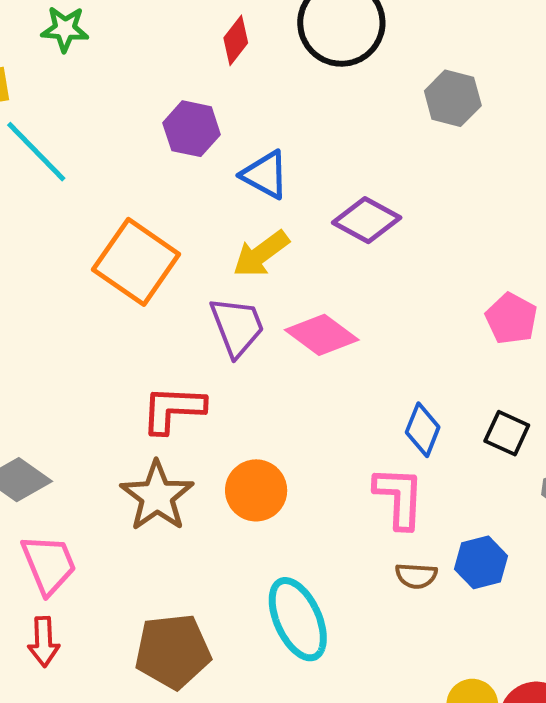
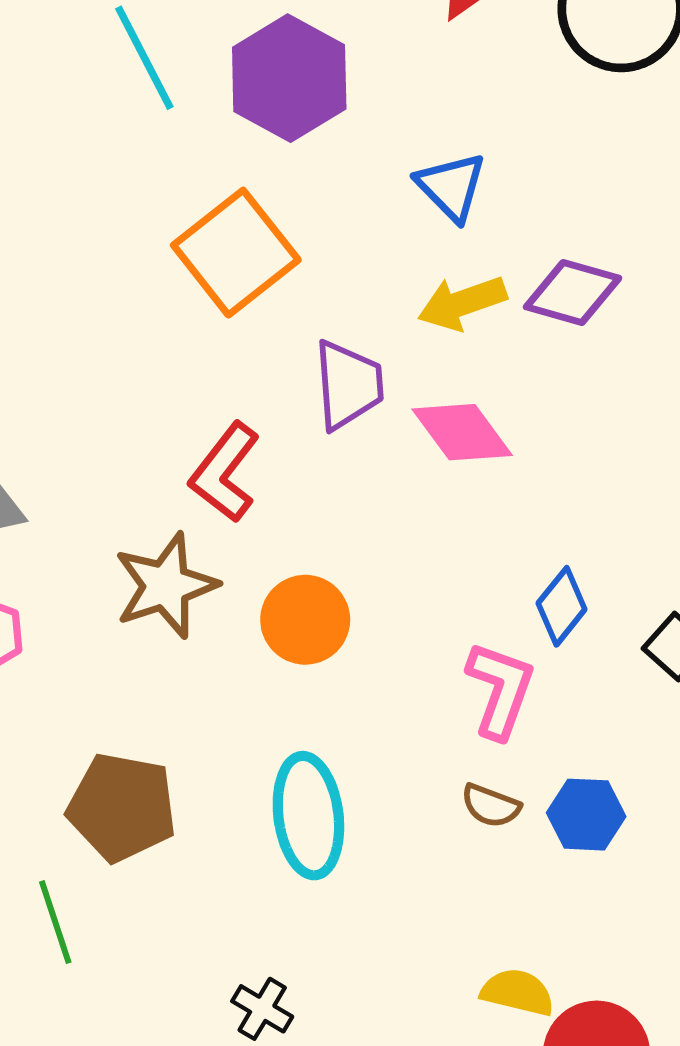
purple hexagon: (192, 129) -> (289, 78), moved, size x1.5
purple diamond: (367, 220) -> (573, 293), turned -30
yellow arrow: (261, 254) -> (462, 303), moved
red L-shape: (173, 409) -> (225, 472), turned -72

